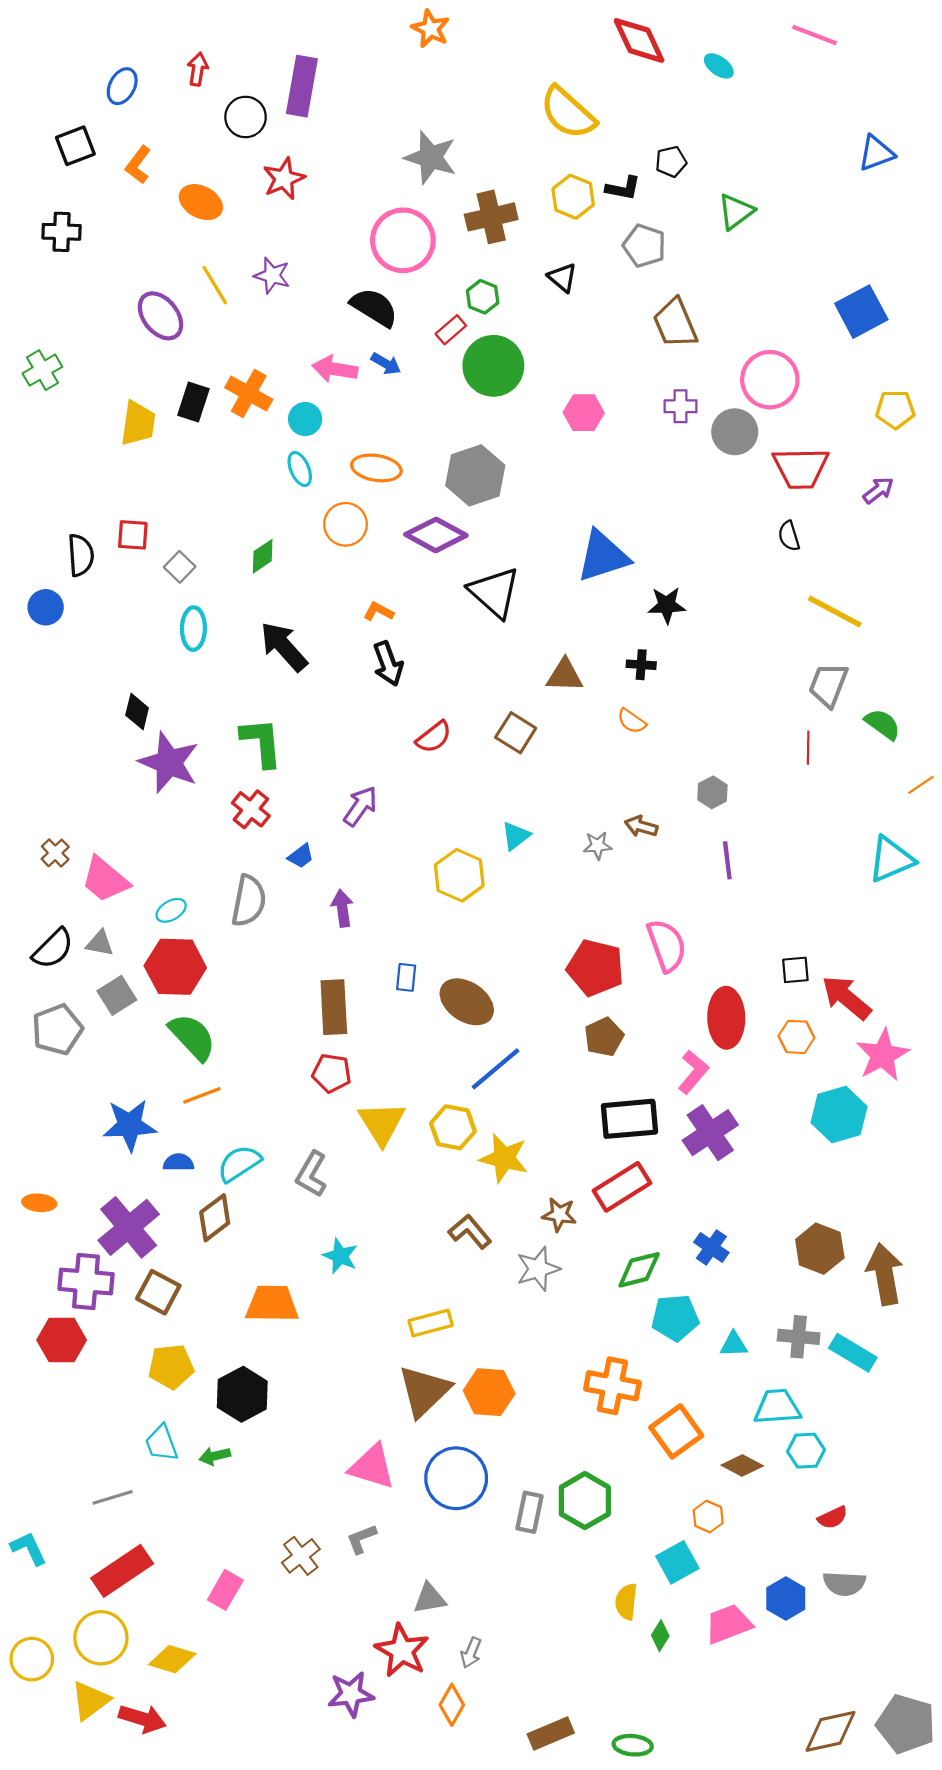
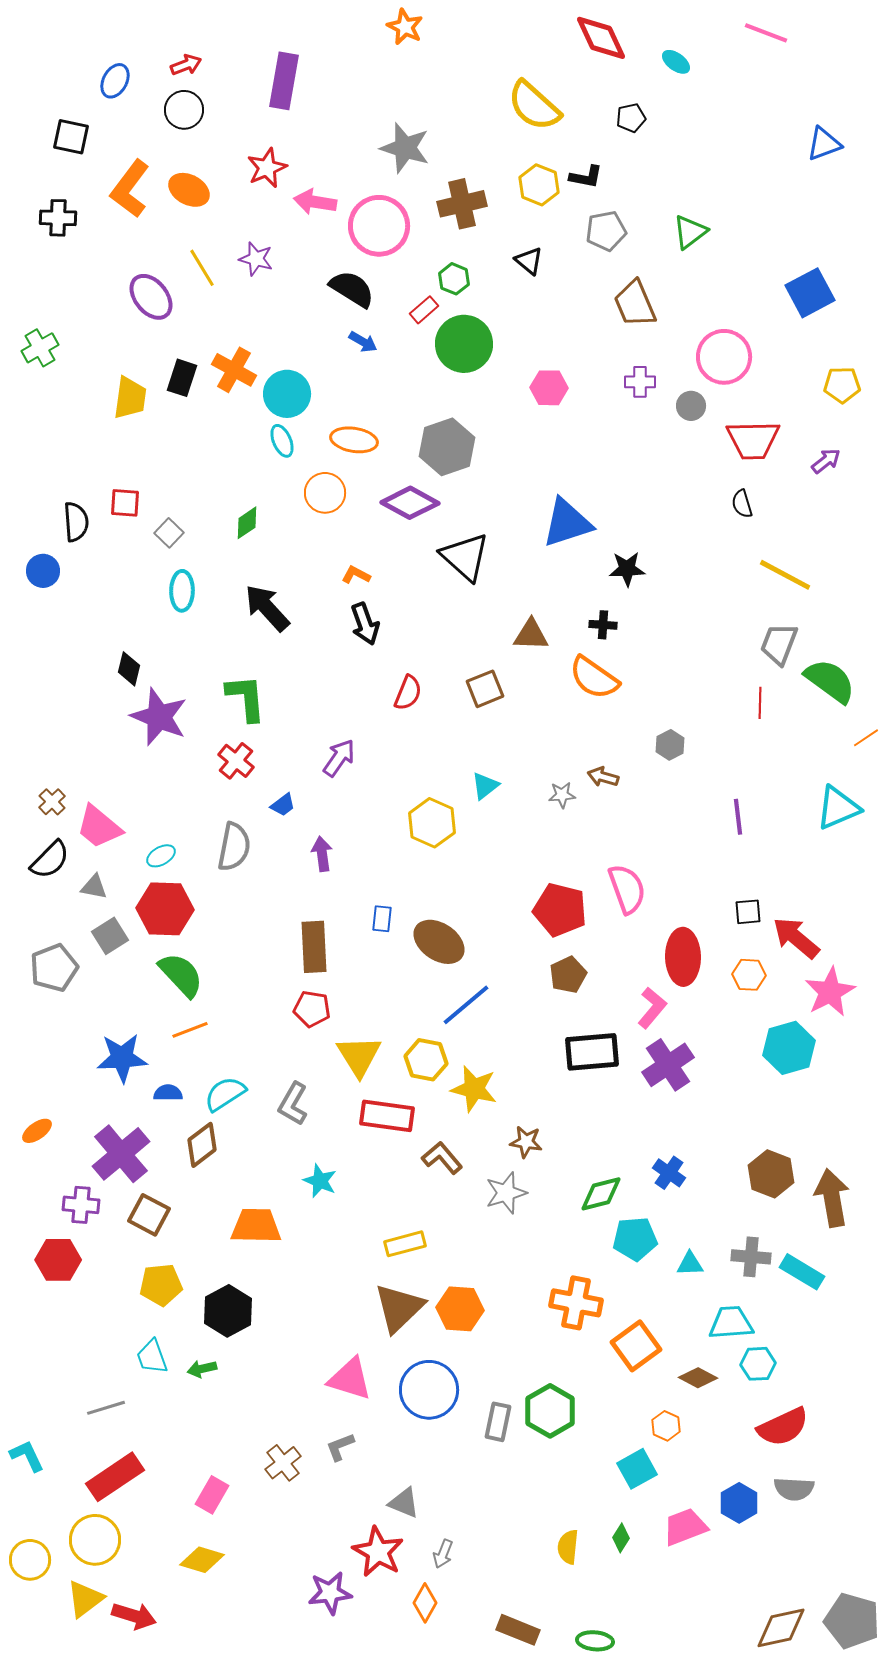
red arrow: (198, 69) -> (186, 65), turned 60
black circle: (246, 117) -> (184, 110), moved
black square: (75, 146) -> (71, 137), turned 33
black pentagon: (671, 162) -> (631, 118), moved
orange L-shape: (138, 165) -> (130, 189), moved, size x1.6
green triangle: (736, 212) -> (690, 232), moved
gray pentagon: (644, 246) -> (606, 231), turned -30
pink arrow: (335, 369) -> (315, 202), moved
cyan circle: (305, 419) -> (287, 394), size x1.5
gray circle: (735, 432) -> (691, 406), size x0.7
orange semicircle: (632, 721) -> (594, 678), size x1.8
green semicircle: (883, 724) -> (830, 681), size x1.5
brown square: (516, 733) -> (485, 689), turned 36
red semicircle: (434, 737) -> (408, 693), turned -30
purple line: (727, 860) -> (738, 817), moved
black semicircle: (53, 949) -> (50, 860), moved
red rectangle: (622, 1187) -> (387, 1116), moved, turned 40
orange ellipse: (39, 1203) -> (37, 1131), turned -40
purple cross: (86, 1282) -> (81, 1205), size x0.7
red semicircle: (833, 1518) -> (783, 1427), size x1.8
gray triangle: (430, 1598) -> (404, 1503), turned 32
yellow semicircle: (626, 1602) -> (568, 1547), moved
yellow diamond: (172, 1659) -> (202, 1560), moved
brown rectangle: (551, 1734) -> (518, 1630), turned 45

